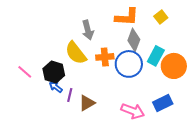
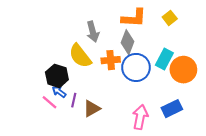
gray diamond: (134, 40) -> (128, 42), moved
pink line: (25, 72) -> (50, 102), moved
pink arrow: (133, 111) -> (140, 117), turned -100

